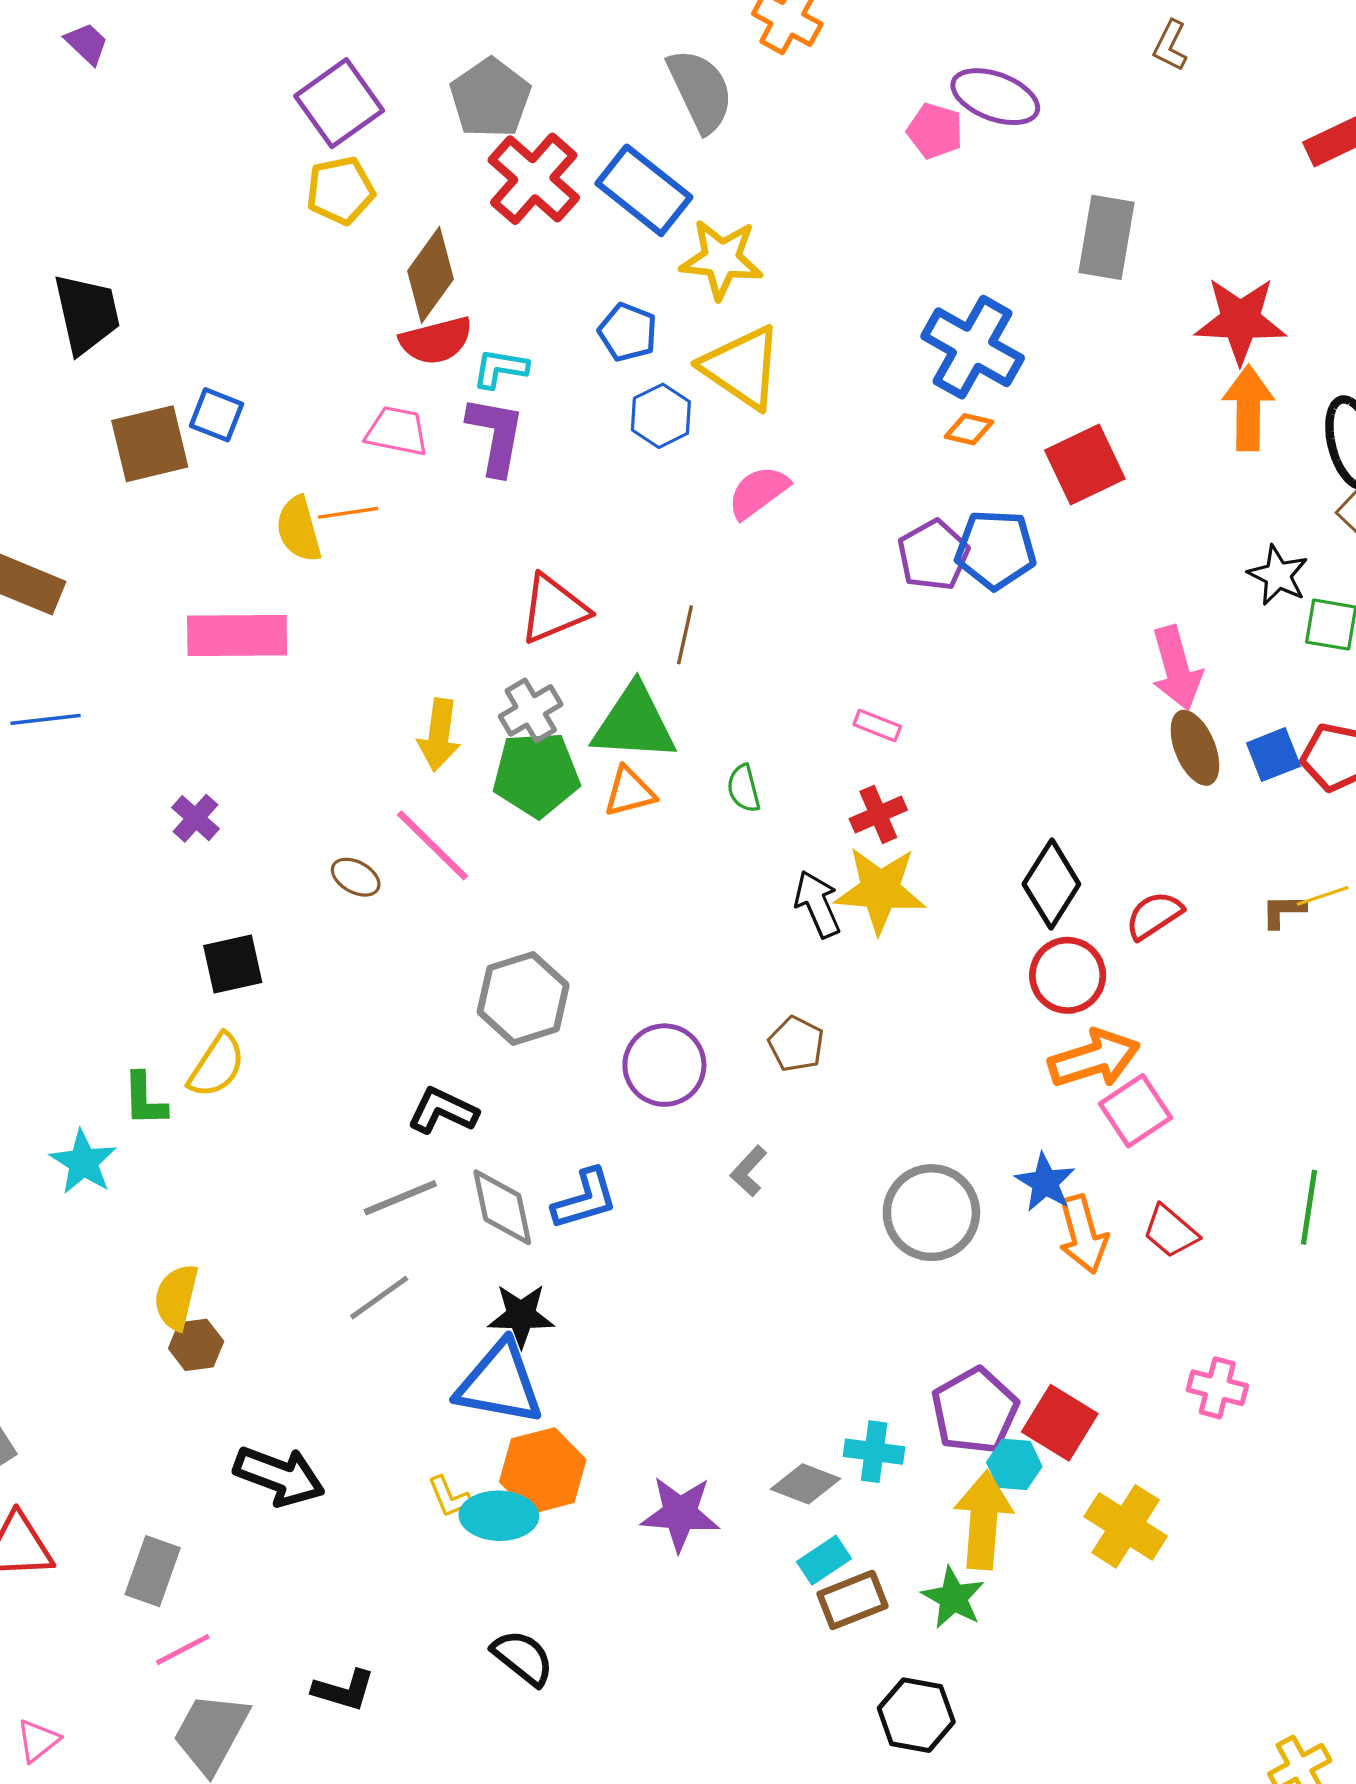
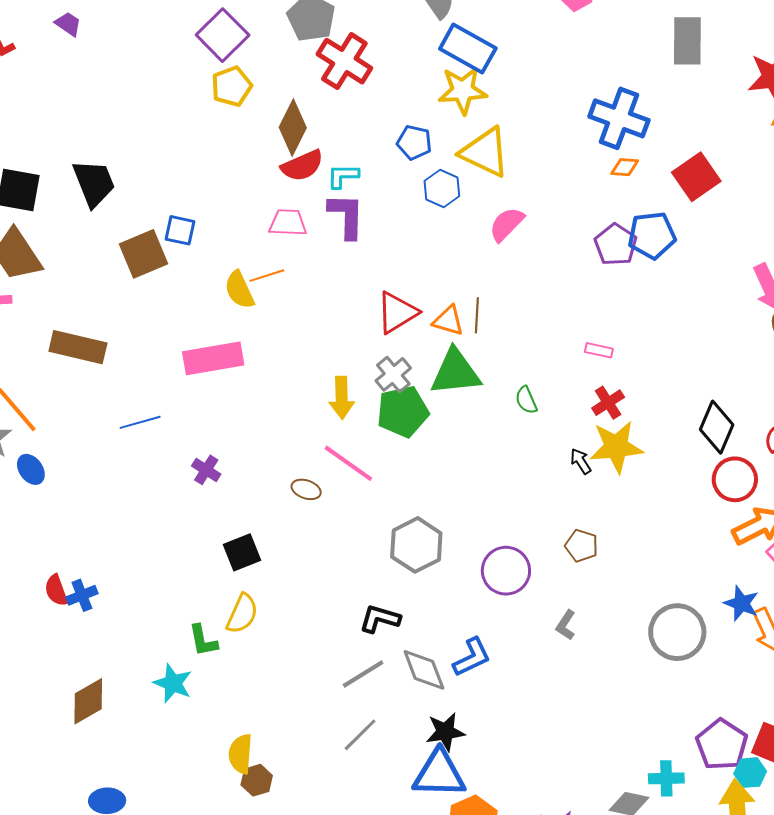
blue rectangle: (644, 190) -> (468, 49), moved
blue line: (46, 719) -> (140, 422), moved
orange triangle: (629, 792) -> (448, 321), moved, turned 40
black arrow: (817, 904) -> (581, 461), size x0.7

